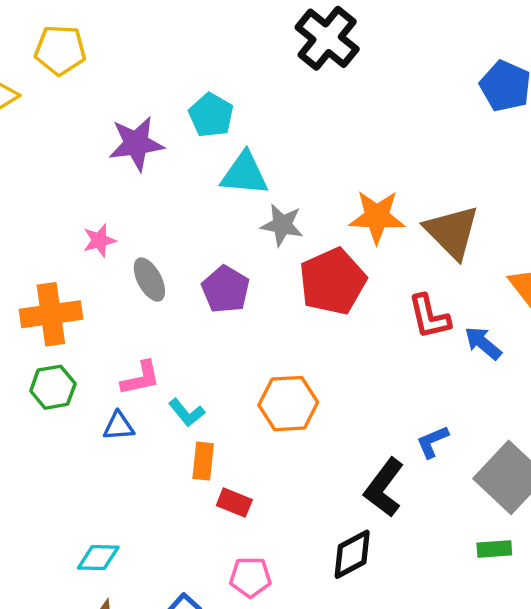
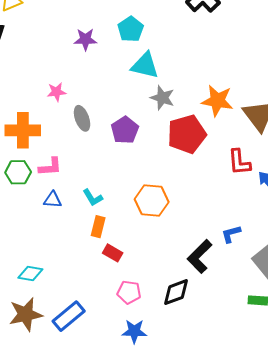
purple star: (136, 144) -> (85, 39), size x0.7
pink L-shape: (141, 378) -> (50, 167), moved
pink pentagon: (250, 577) -> (129, 292), moved

